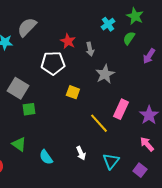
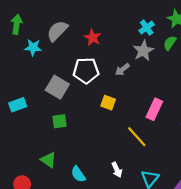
red star: (68, 41) -> (93, 37), moved
gray arrow: (90, 49) -> (122, 69), moved, turned 64
gray star: (105, 74) -> (143, 51), moved
gray square: (18, 88) -> (57, 87), moved
pink rectangle: (121, 109) -> (154, 109), moved

